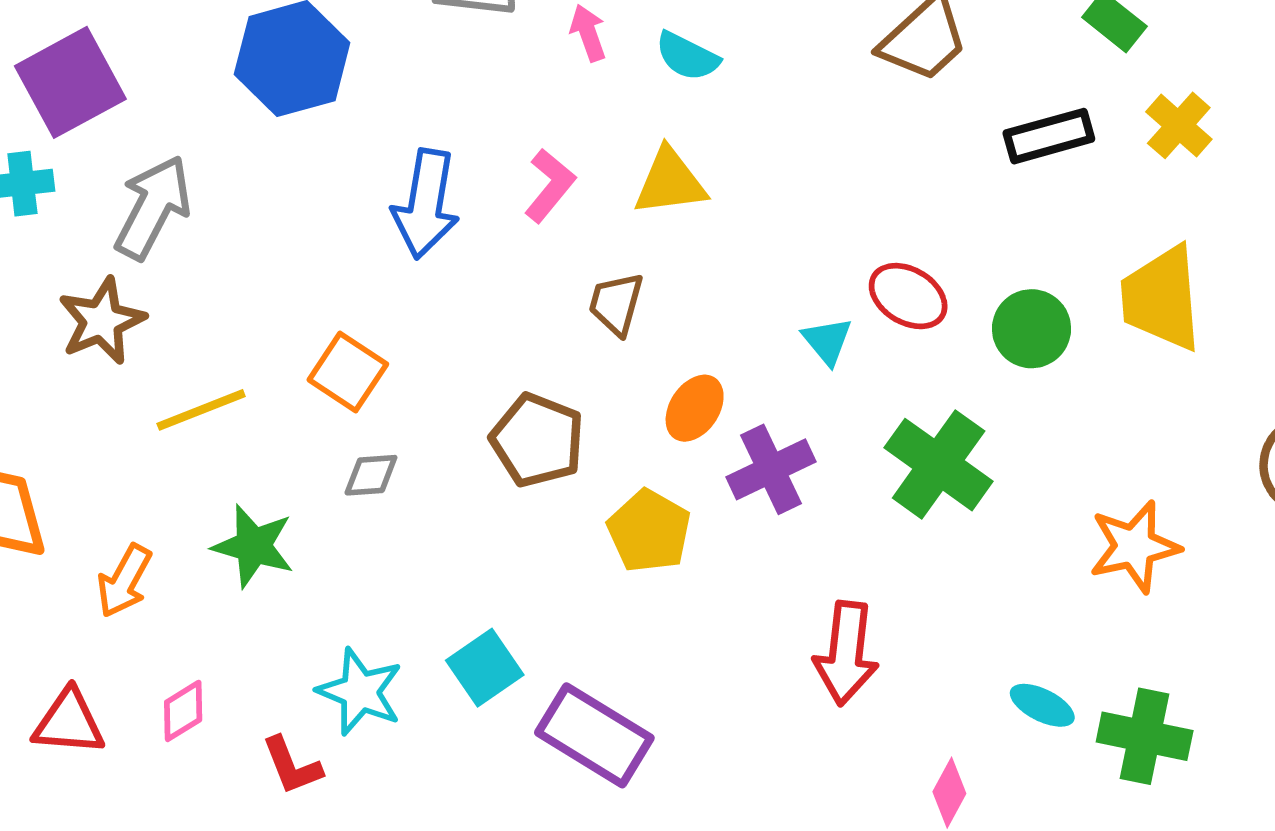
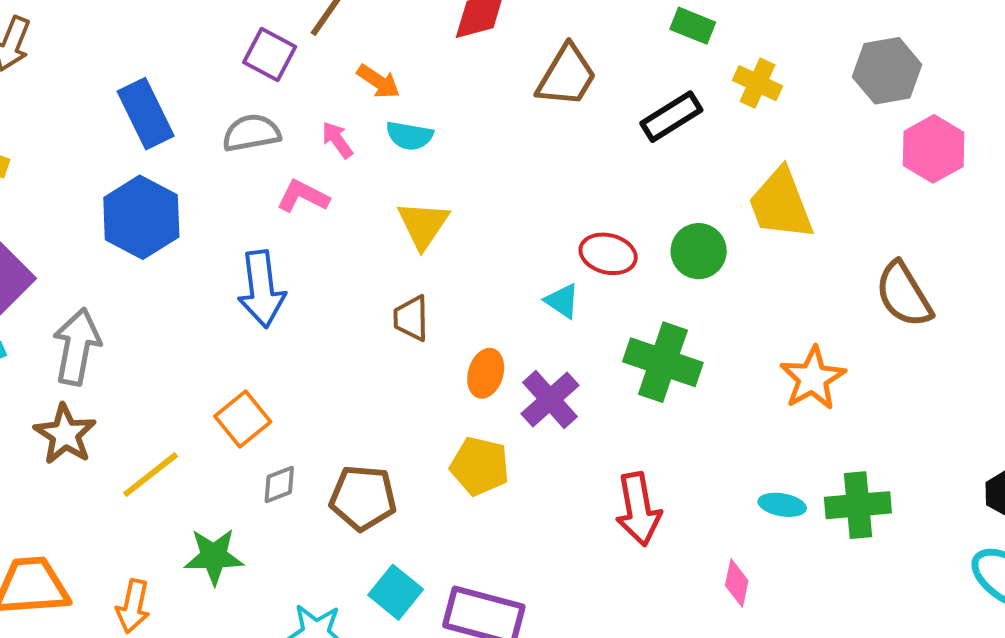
yellow triangle: (670, 182) -> (423, 225), turned -32
pink L-shape: (550, 185) -> (303, 196), moved, turned -86
orange square: (348, 372) -> (243, 419), turned 34
brown pentagon: (537, 440) -> (363, 498), moved

